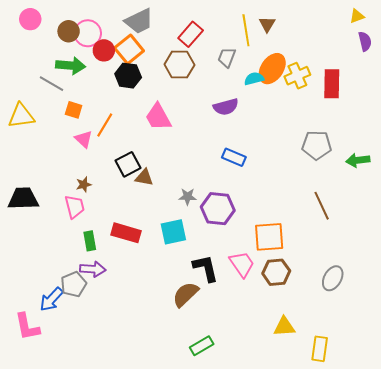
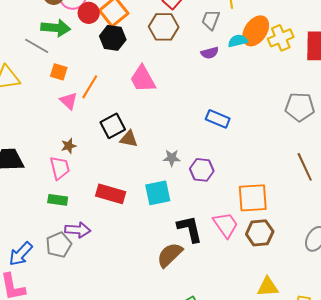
purple semicircle: (226, 107) -> (210, 53), moved, size x0.7
purple hexagon: (218, 209) -> (202, 170), size x0.7
green rectangle: (90, 241) -> (58, 200), moved, turned -72
blue arrow: (51, 299) -> (21, 254), moved

